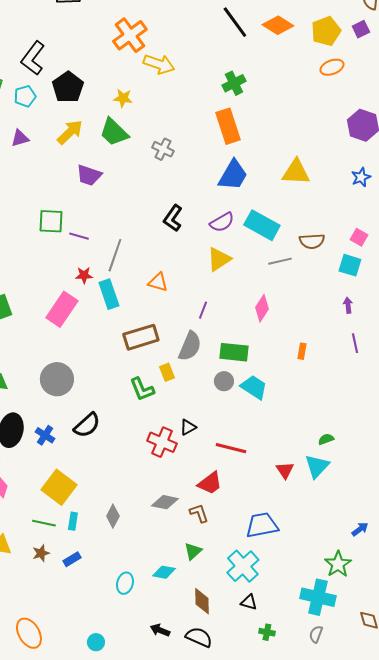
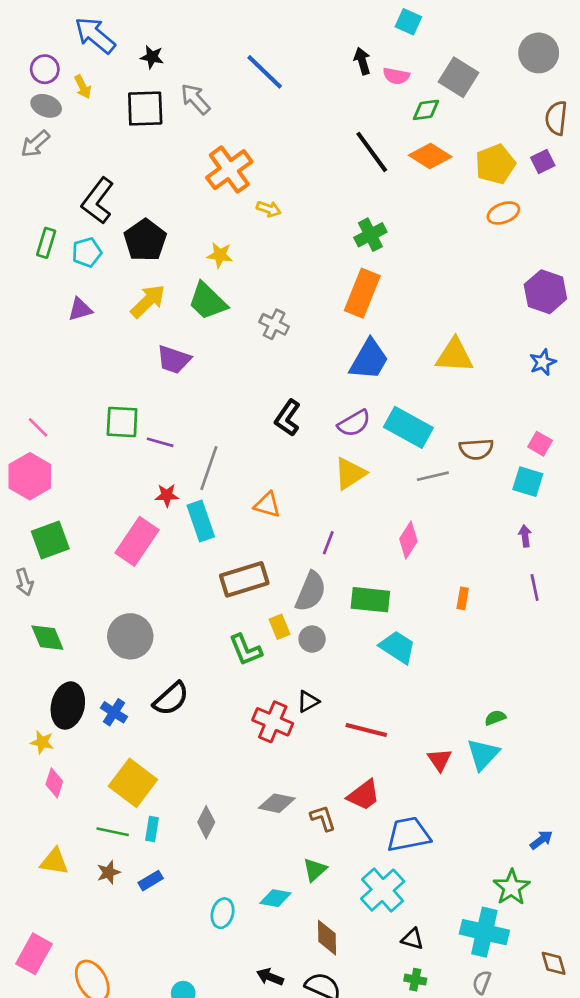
yellow arrow: (159, 64) -> (269, 209), size x0.6
orange rectangle: (228, 126) -> (362, 293), turned 40
gray circle: (224, 381) -> (312, 639), moved
red trapezoid: (210, 483) -> (364, 795), moved
black triangle: (249, 602) -> (412, 939), moved

